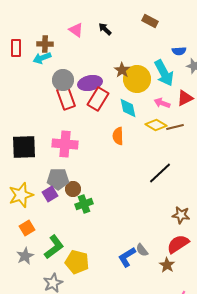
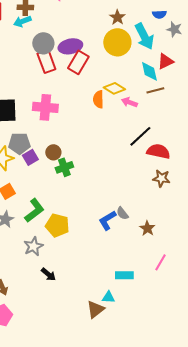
brown star: (122, 70) -> (117, 17), moved
pink arrow: (162, 103) -> (129, 102), moved
cyan diamond: (128, 108) -> (149, 71), moved
yellow diamond: (156, 125) -> (114, 88), moved
gray pentagon: (58, 179) -> (19, 143), moved
red semicircle: (178, 244) -> (158, 151), moved, turned 45

